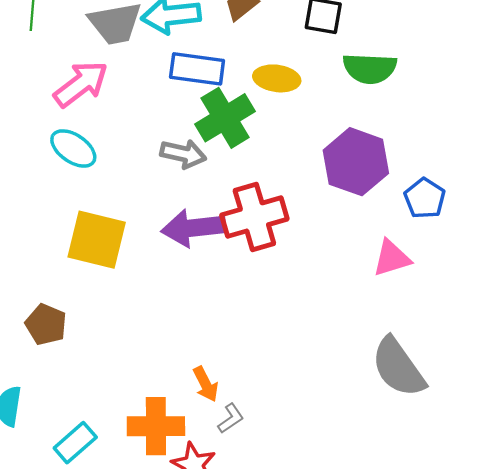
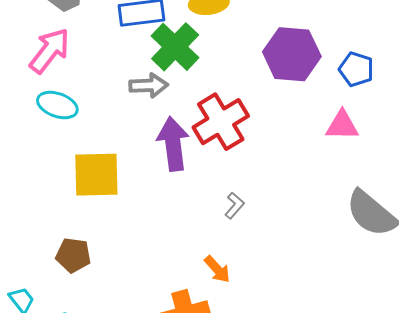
purple arrow: (193, 228) -> (173, 144), turned 104
pink triangle: (392, 258) -> (342, 125), turned 33
gray L-shape: (231, 418) -> (234, 206), moved

